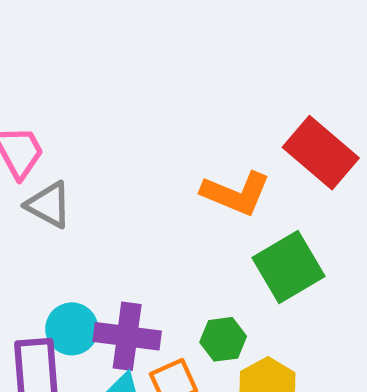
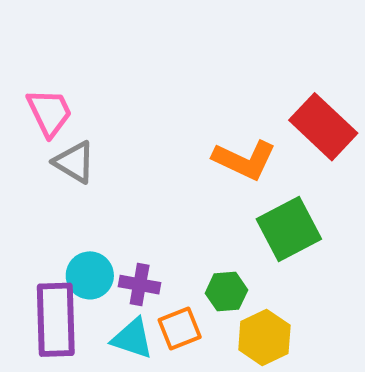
purple cross: (127, 336) -> (140, 285), size x0.7

